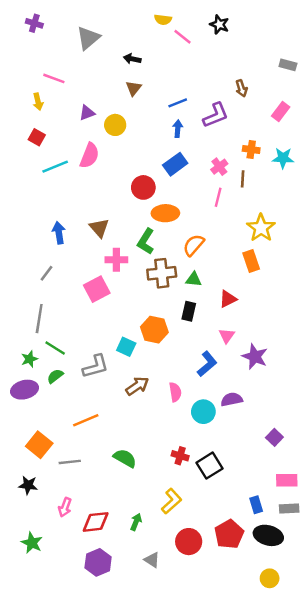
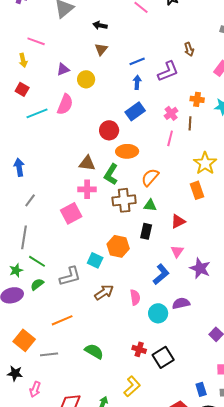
brown triangle: (99, 228) -> (87, 163), moved, turned -42
blue arrow: (59, 233) -> (19, 167), moved
pink arrow: (65, 507) -> (35, 389), moved

